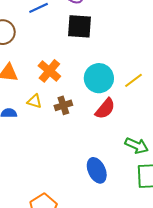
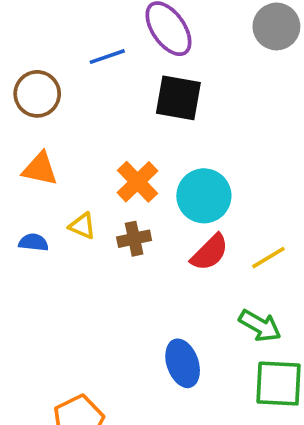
orange cross: (49, 71) -> (137, 182), moved
yellow line: (134, 80) -> (268, 258), moved

